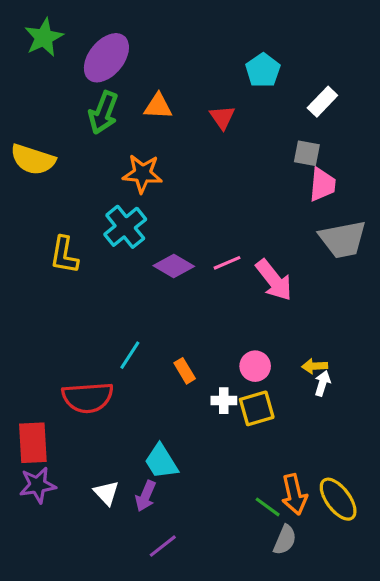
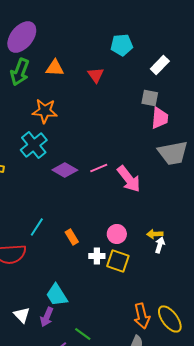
cyan pentagon: (263, 70) -> (122, 45), turned 30
yellow square: (257, 408) -> (118, 261), turned 35
green line: (268, 507) -> (83, 334), moved

